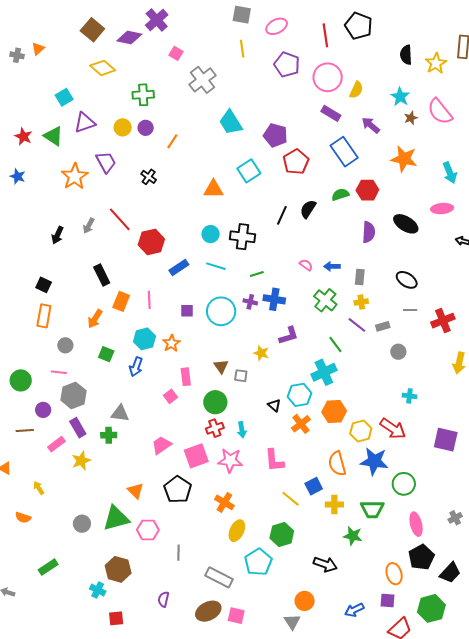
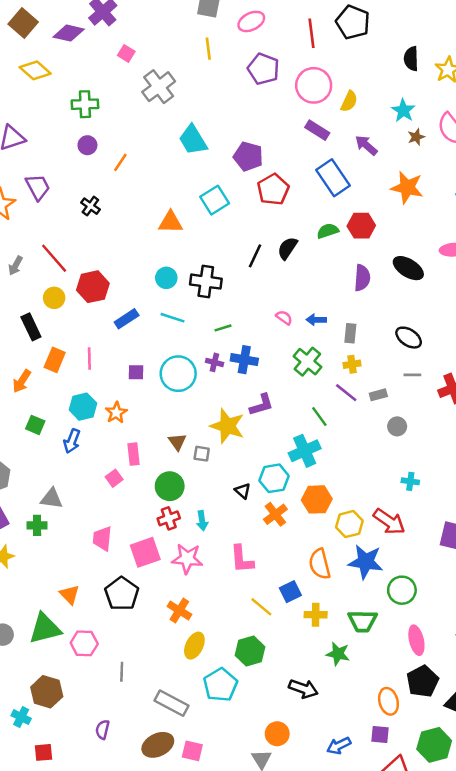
yellow circle: (123, 127) -> (54, 298), moved
yellow star: (261, 353) -> (227, 426), size x1.8
pink trapezoid: (161, 445) -> (102, 539), turned -50

